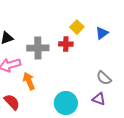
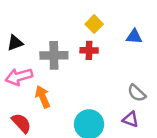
yellow square: (77, 27) -> (94, 24), moved
blue triangle: (102, 33) -> (134, 37), turned 40

